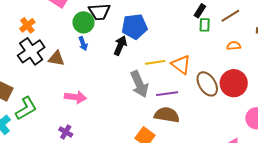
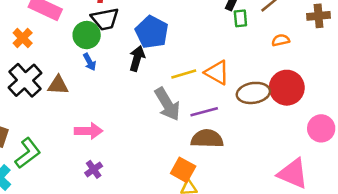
orange cross: (27, 25) -> (23, 38), moved
blue pentagon: (134, 27) -> (152, 32), turned -30
brown ellipse: (207, 84) -> (253, 93), turned -60
purple cross: (66, 132) -> (94, 169), moved, turned 32

